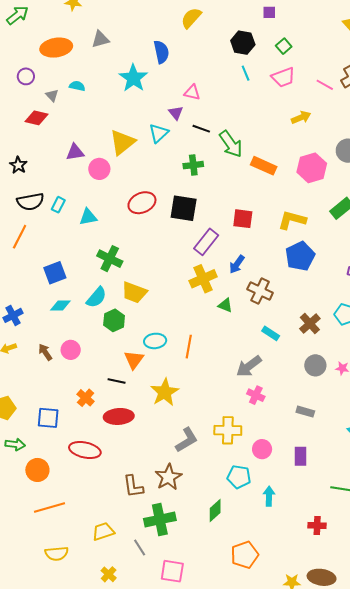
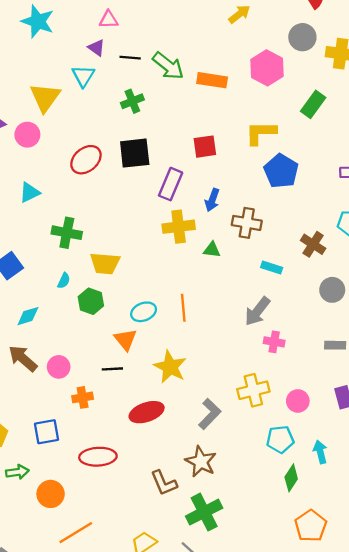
yellow cross: (203, 279) -> (179, 227), turned 32
cyan semicircle: (96, 297) -> (64, 281), size x0.6
cyan diamond: (60, 306) -> (28, 316), moved
pink circle: (71, 350) -> (59, 367), moved
brown arrow: (45, 352) -> (23, 358), size x1.5
orange cross: (86, 398) -> (83, 397), turned -36
red ellipse: (119, 416) -> (147, 412), moved
green diamond: (215, 510) -> (291, 478), moved

